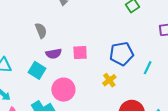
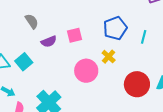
cyan square: (37, 70) -> (24, 62), moved, turned 30
pink circle: (63, 90) -> (86, 71), moved

